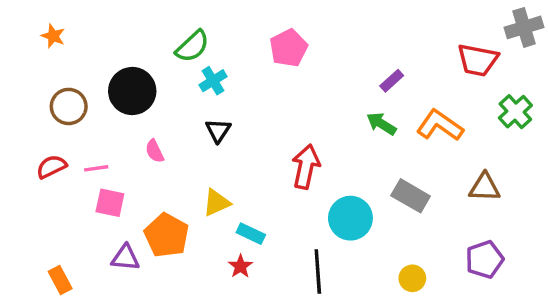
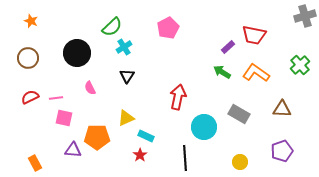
red trapezoid: (478, 60) -> (254, 35), moved
brown circle: (69, 106) -> (28, 58), moved
orange pentagon: (167, 235) -> (97, 137), turned -30

